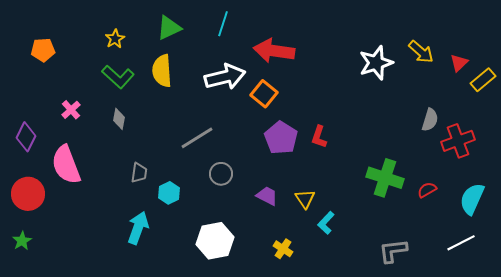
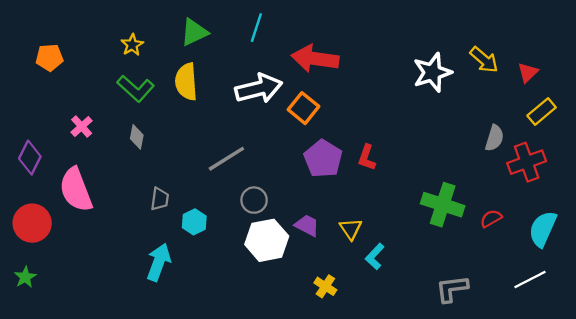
yellow rectangle: (483, 80) -> (542, 112), moved
white hexagon: (215, 241) -> (267, 240), moved

